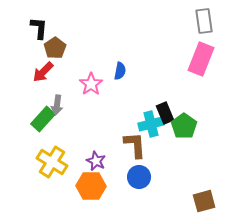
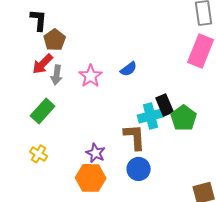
blue semicircle: (120, 71) -> (129, 69), moved, turned 42
gray arrow: (57, 105) -> (57, 75), moved
yellow cross: (52, 162) -> (39, 154), moved, size x0.6

